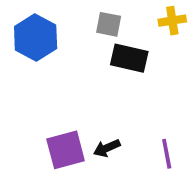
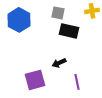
black arrow: (107, 148) -> (59, 63), moved
purple line: (167, 154) -> (77, 82), moved

